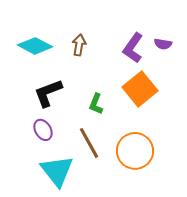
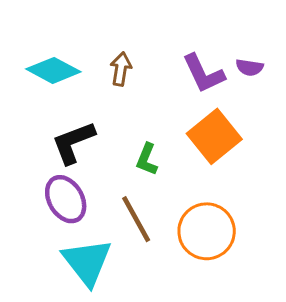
purple L-shape: (133, 48) -> (204, 74), turned -60
purple ellipse: (43, 130) -> (66, 199), size x1.4

